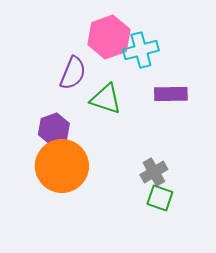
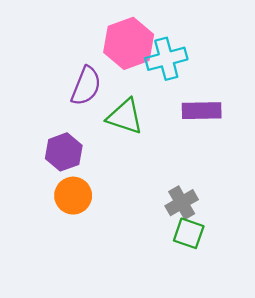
orange circle: (62, 166) -> (73, 196), size x0.6

